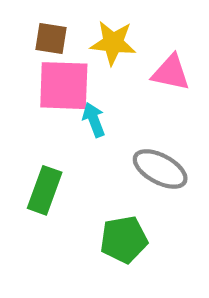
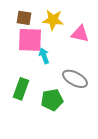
green pentagon: (124, 240) -> (52, 100), moved

